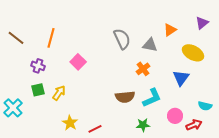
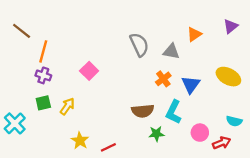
brown line: (16, 38) -> (22, 31), moved
orange line: (51, 38) -> (43, 51), moved
yellow ellipse: (193, 53) -> (228, 77), moved
blue triangle: (181, 78) -> (191, 85), moved
cyan L-shape: (152, 98) -> (174, 112), turned 140
green star: (143, 125) -> (156, 134), moved

